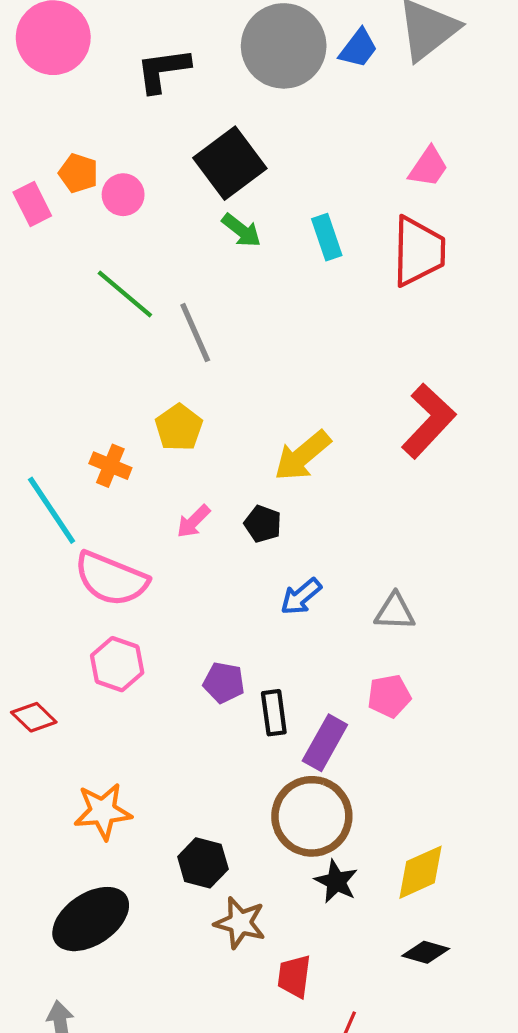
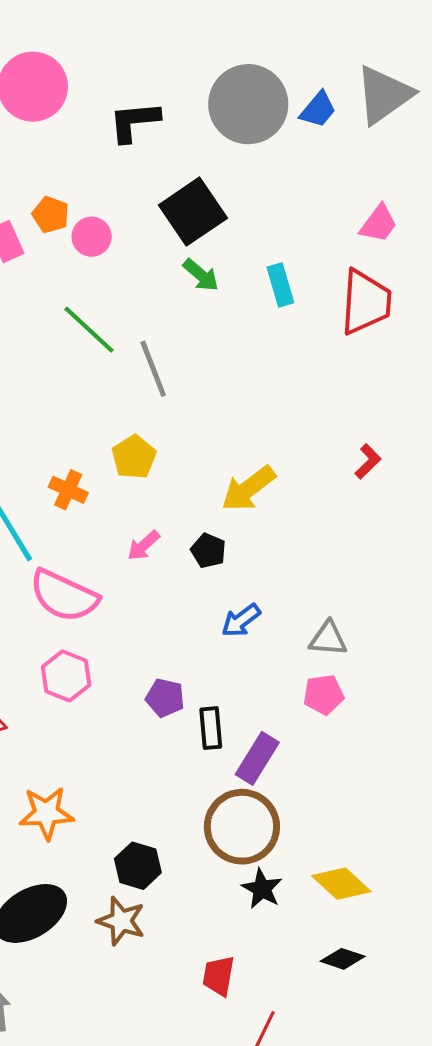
red L-shape: (428, 421) -> (368, 461), size x0.5
pink pentagon: (389, 696) -> (323, 695), moved
yellow diamond: (421, 872) -> (341, 884), turned 64
brown star: (240, 923) -> (121, 921), moved

